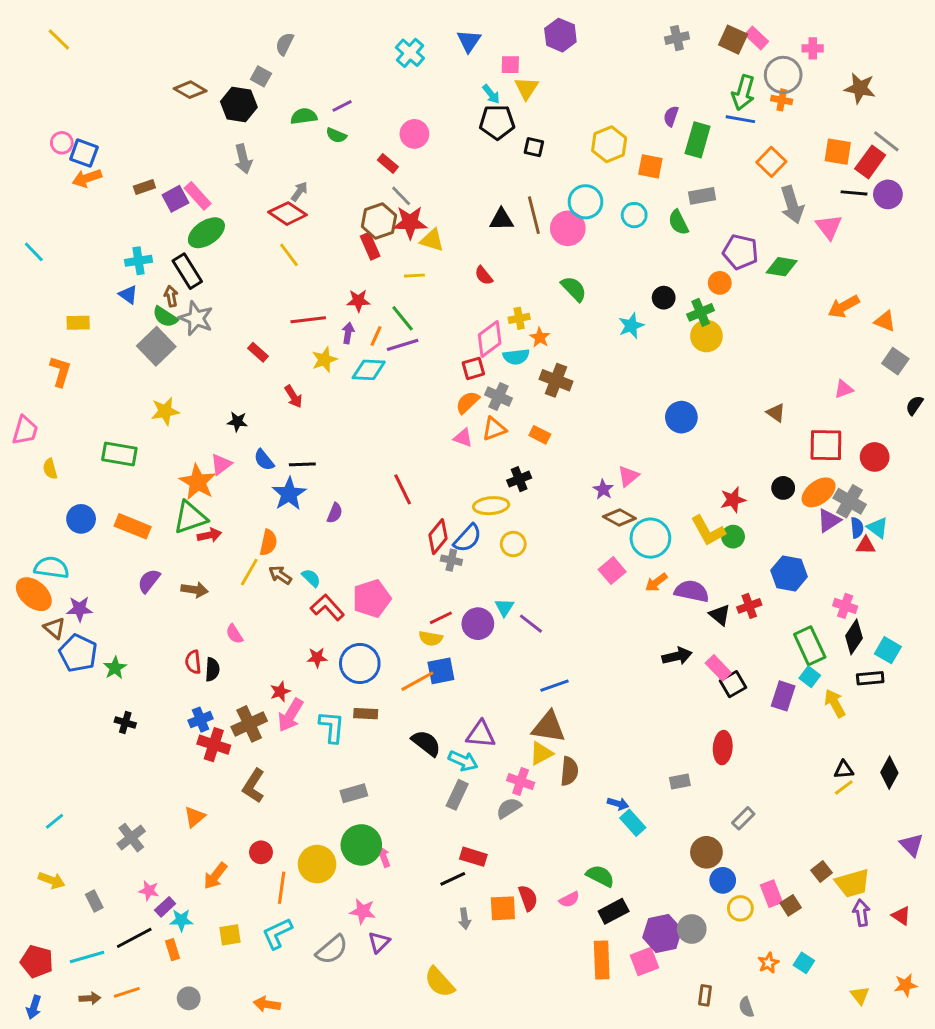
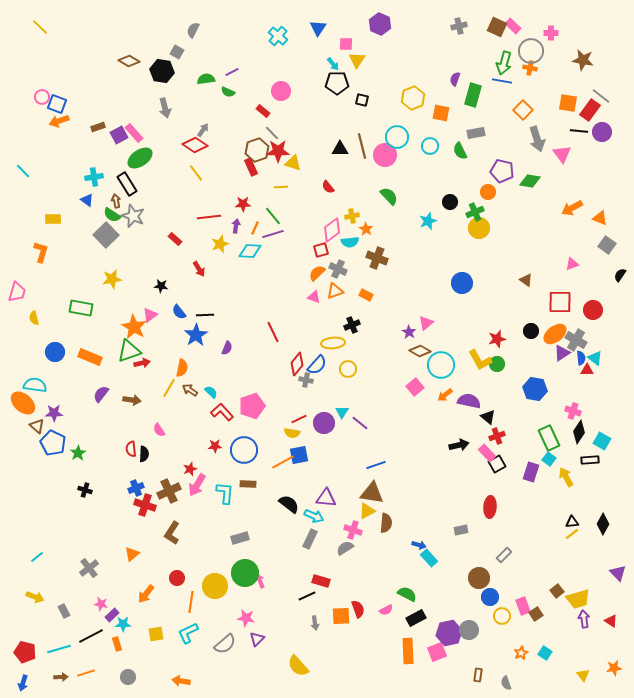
red cross: (749, 606) -> (497, 436), moved

